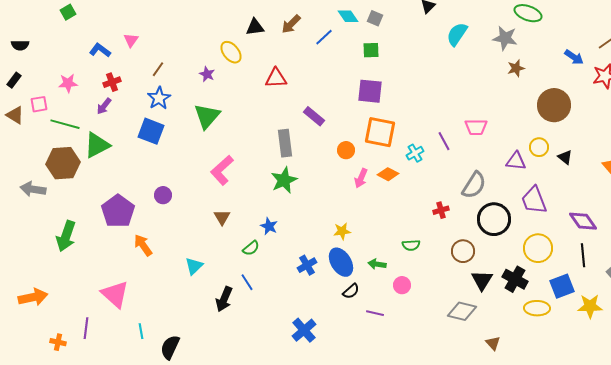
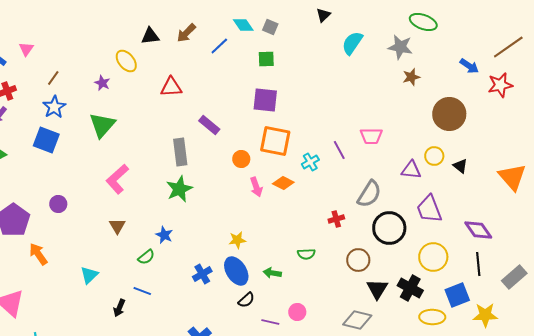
pink arrow: (361, 178) -> (256, 187), turned -42
blue line: (247, 282) -> (142, 291), turned -36
pink circle: (402, 285) -> (297, 312), moved
black arrow: (224, 299) -> (119, 308), size x0.7

